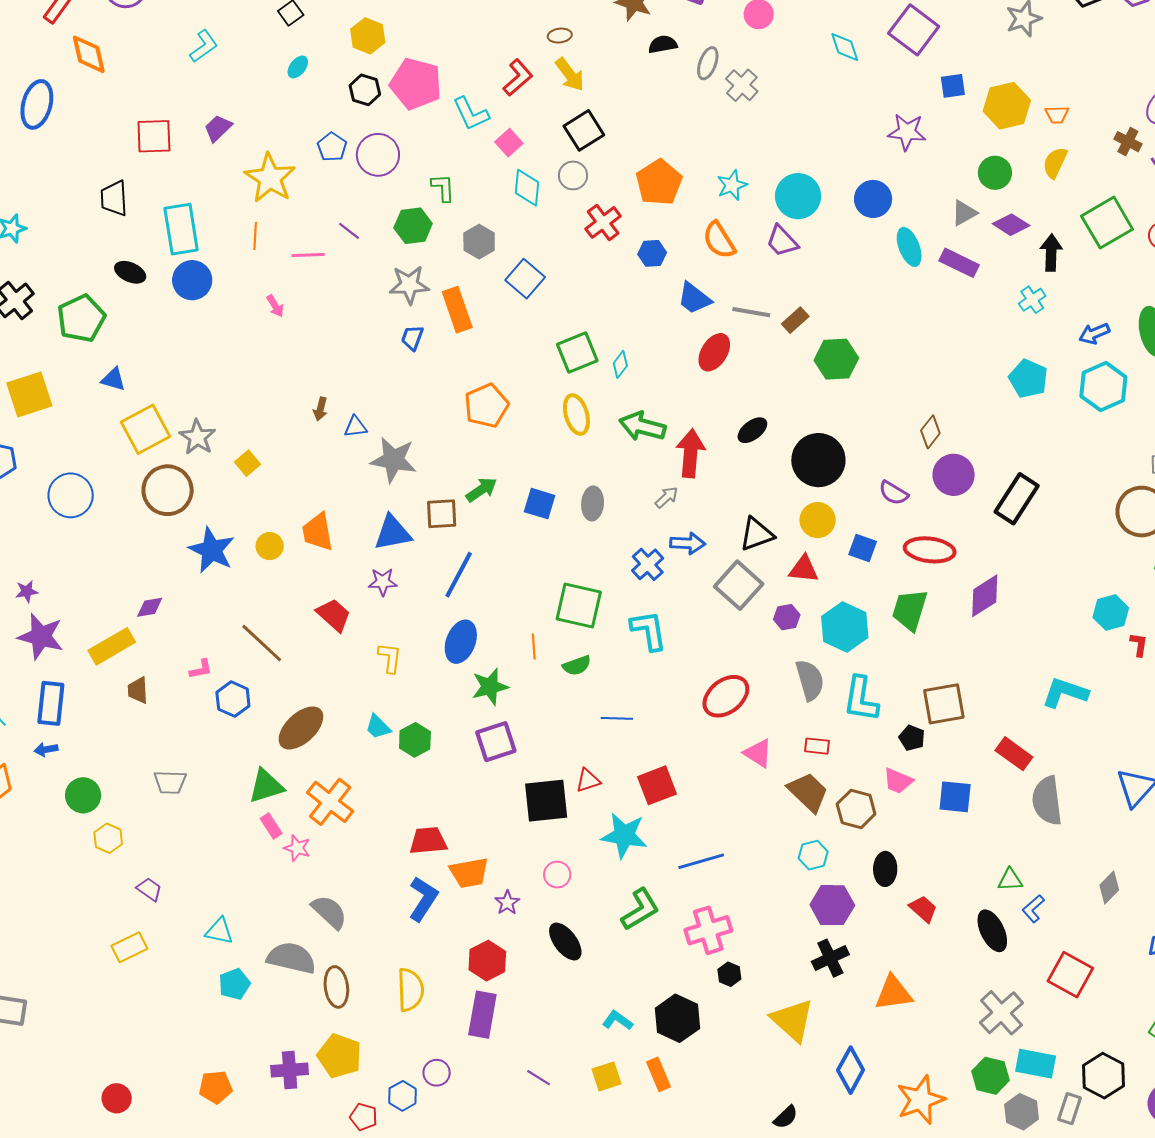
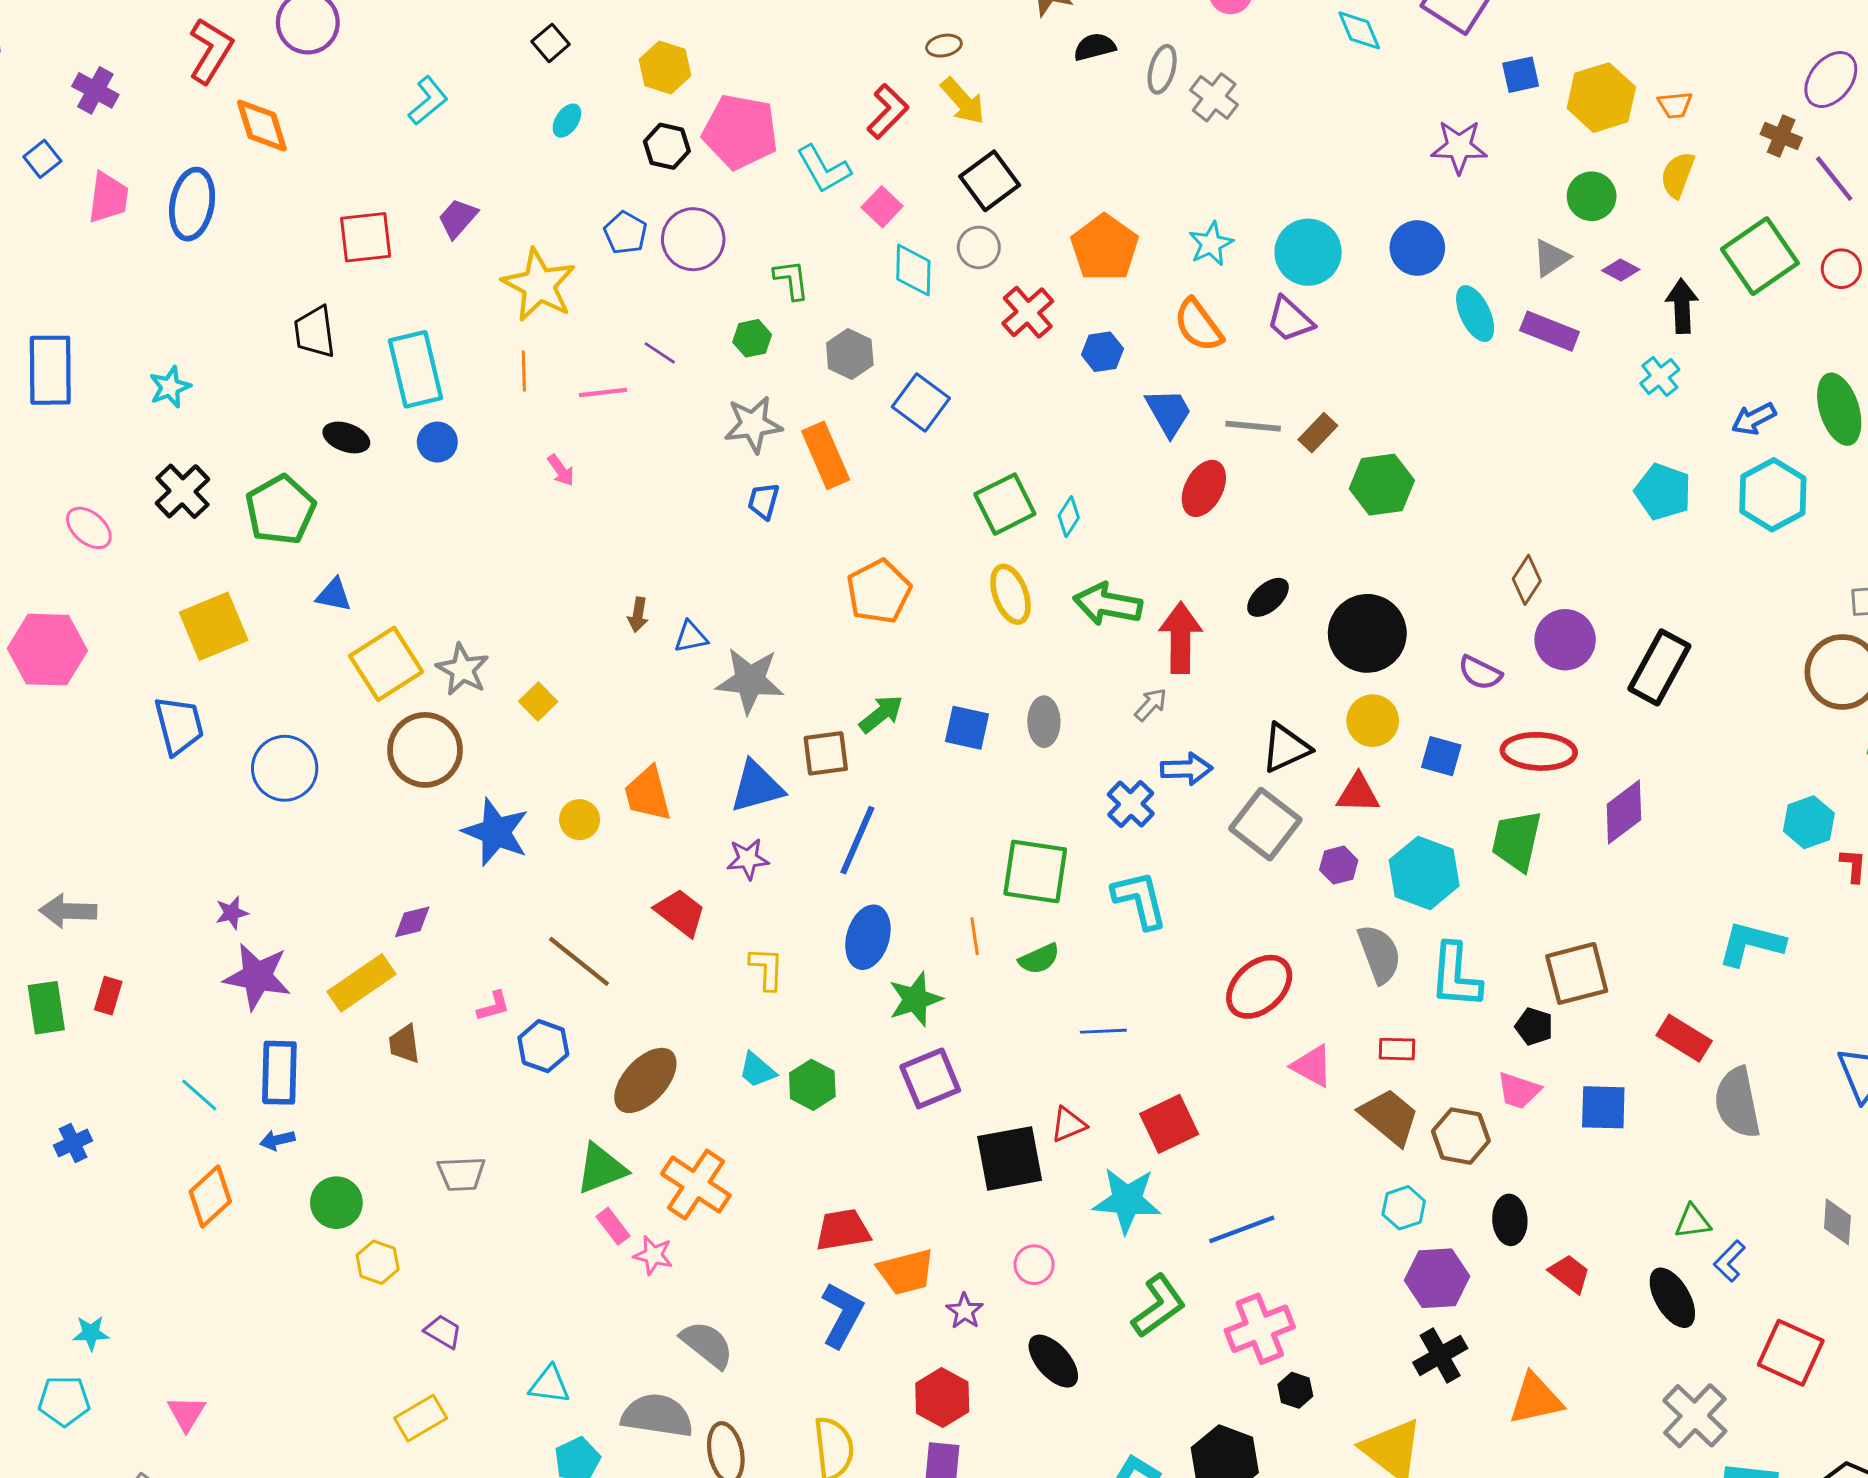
purple diamond: (1011, 225) -> (1621, 270), size x0.7
green hexagon: (413, 226) -> (752, 338), size x0.7
blue circle: (192, 280) -> (437, 442), size x0.7
blue trapezoid: (694, 298) -> (1169, 412), turned -153
gray diamond: (1109, 888) -> (1837, 1222), turned -36

